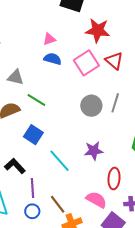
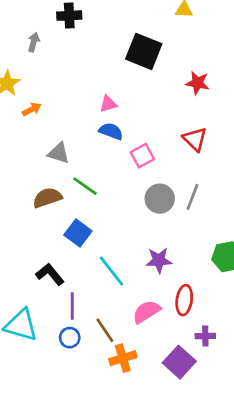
red star: (98, 30) -> (198, 83), moved, size x0.7
pink square: (86, 63) -> (142, 156), moved, size x0.7
pink semicircle: (96, 200) -> (146, 312), moved, turned -65

